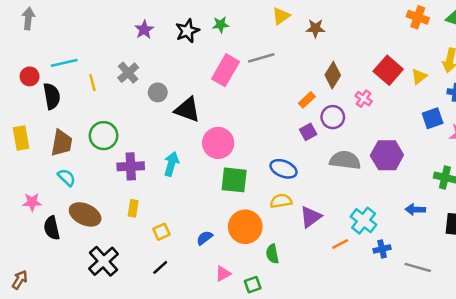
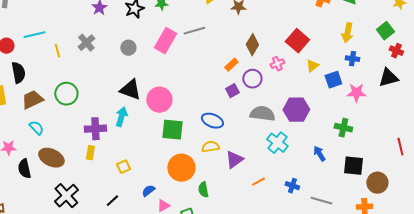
yellow triangle: (419, 76) -> (312, 66), moved
gray circle: (158, 92) -> (128, 48), moved
black semicircle: (52, 96) -> (18, 73), moved
pink cross: (364, 99) -> (277, 64), turned 32
black triangle: (187, 110) -> (130, 90), moved
brown trapezoid: (62, 143) -> (32, 100), turned -125
purple cross: (131, 166) -> (95, 129), moved
blue arrow: (415, 210) -> (319, 154), turned 56
cyan cross: (364, 221) -> (277, 143), moved
yellow square: (161, 232) -> (123, 167), moved
blue semicircle: (205, 238) -> (148, 191), moved
blue cross: (382, 249) -> (292, 186), turned 32

